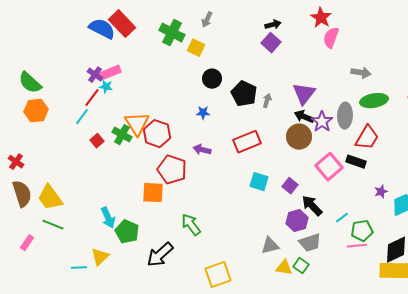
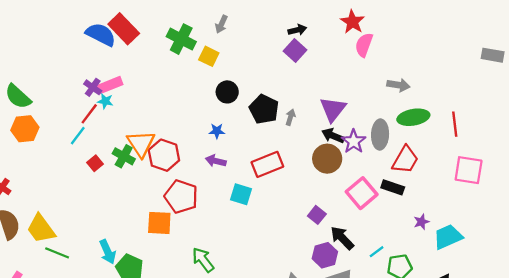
purple arrow: (202, 150) -> (216, 161), moved
cyan square: (259, 182) -> (241, 194), moved
green line: (53, 225) -> (57, 253), moved

